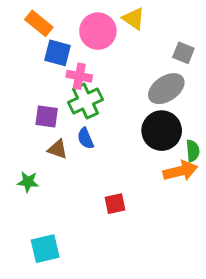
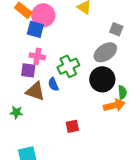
pink circle: (98, 31) -> (43, 15), moved
pink cross: (79, 76) -> (37, 56), moved
green cross: (85, 101) -> (68, 66), moved
brown triangle: (58, 149) -> (35, 91), size x1.5

